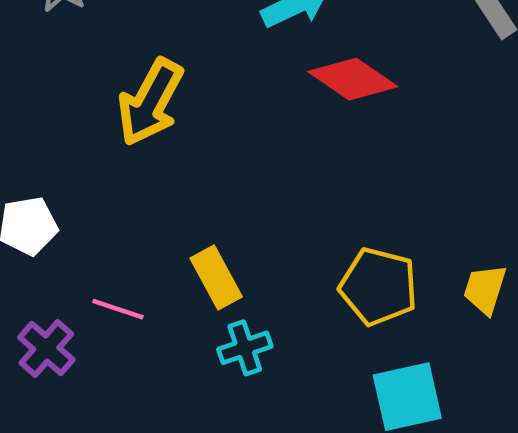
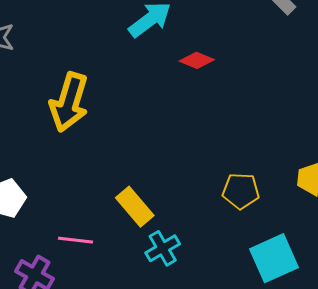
red diamond: (353, 79) -> (197, 60), size x0.6
yellow pentagon: (378, 287) -> (241, 191), size x0.7

